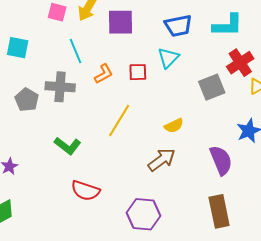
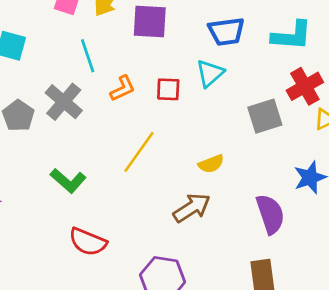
gray cross: (60, 87) -> (64, 102), turned 32

